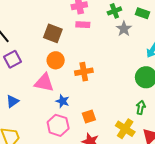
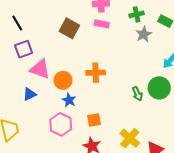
orange circle: (56, 60) -> (63, 80), moved
pink triangle: (44, 83) -> (40, 69), moved
blue triangle: (12, 101) -> (30, 94), moved
green arrow: (141, 107) -> (137, 94), moved, turned 136

